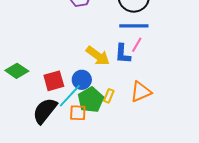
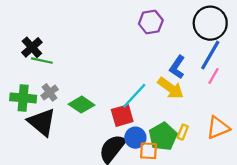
blue line: (134, 26) -> (210, 55), turned -60
blue L-shape: (123, 54) -> (177, 67), moved, turned 30
blue circle: (82, 80) -> (135, 138), moved
cyan line: (70, 96) -> (134, 96), moved

